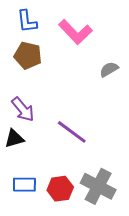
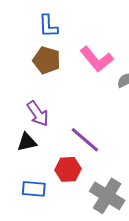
pink L-shape: (75, 32) -> (97, 59), moved
red hexagon: (60, 189) -> (68, 169), moved

